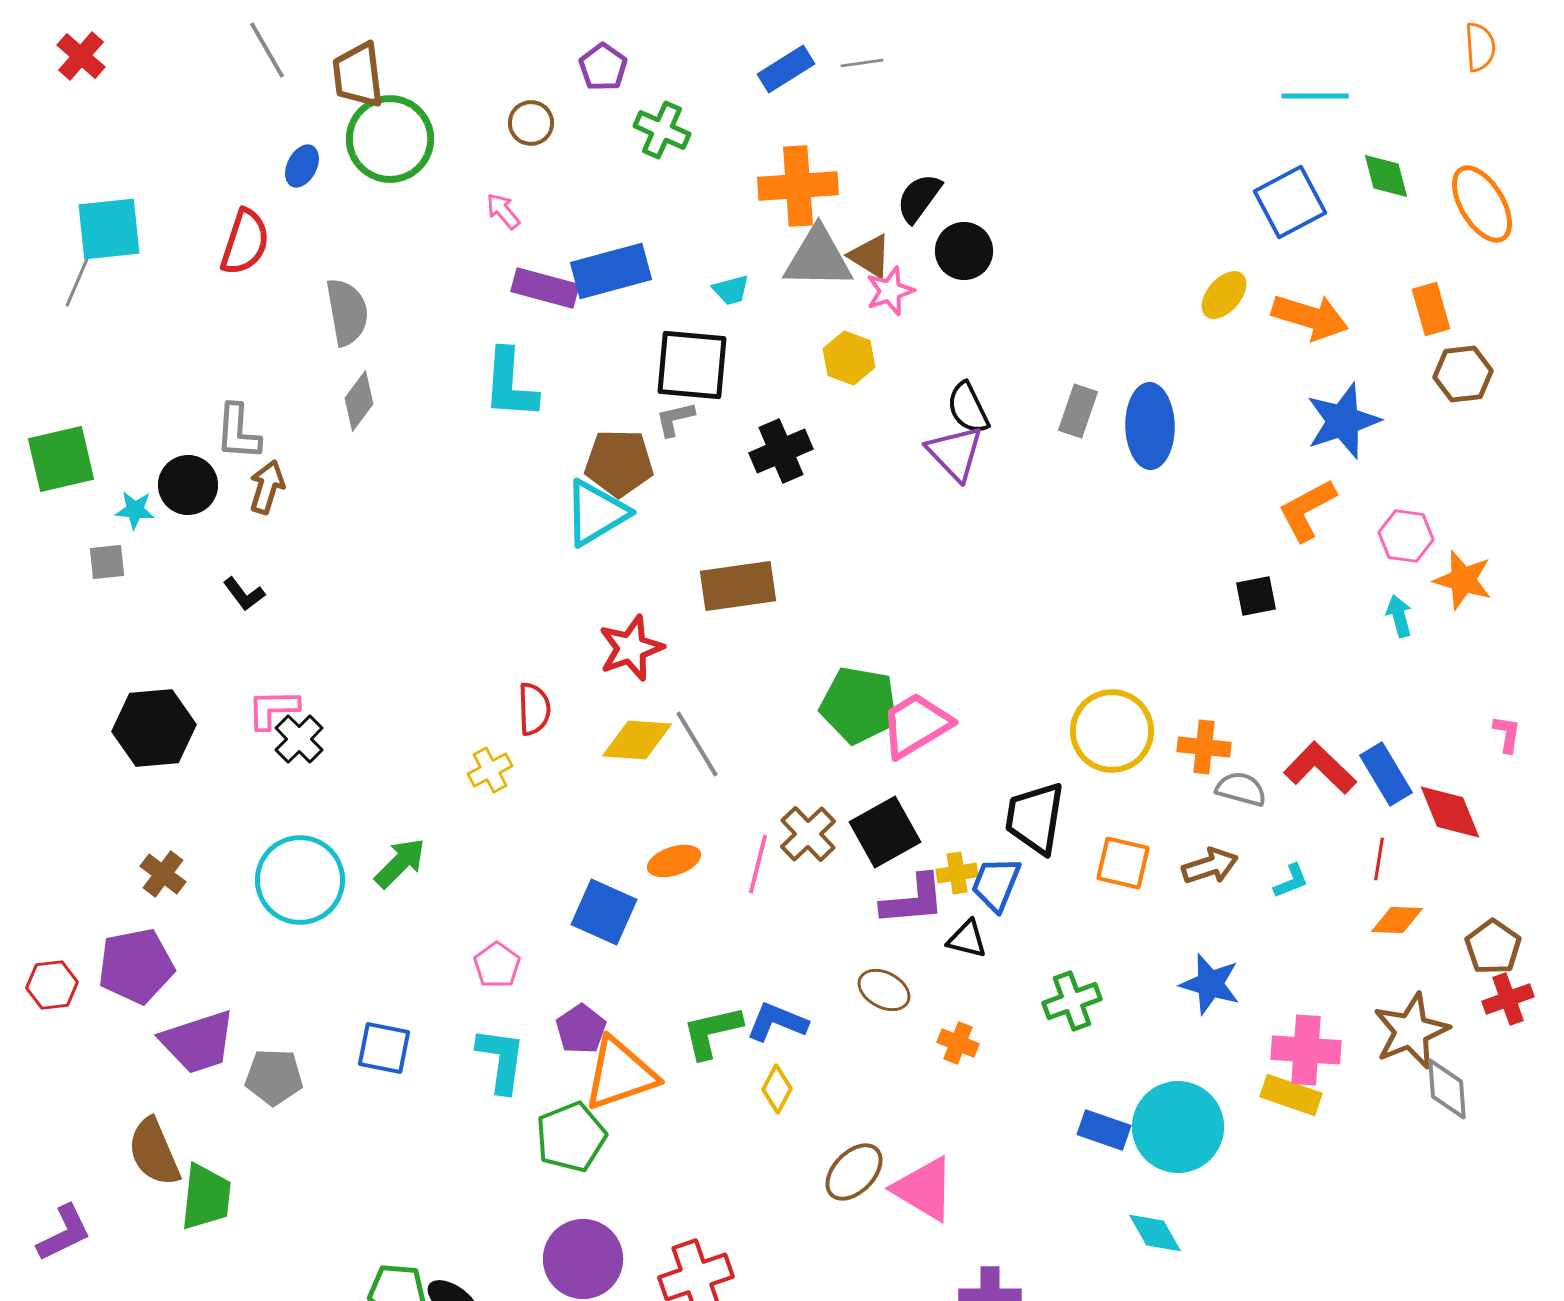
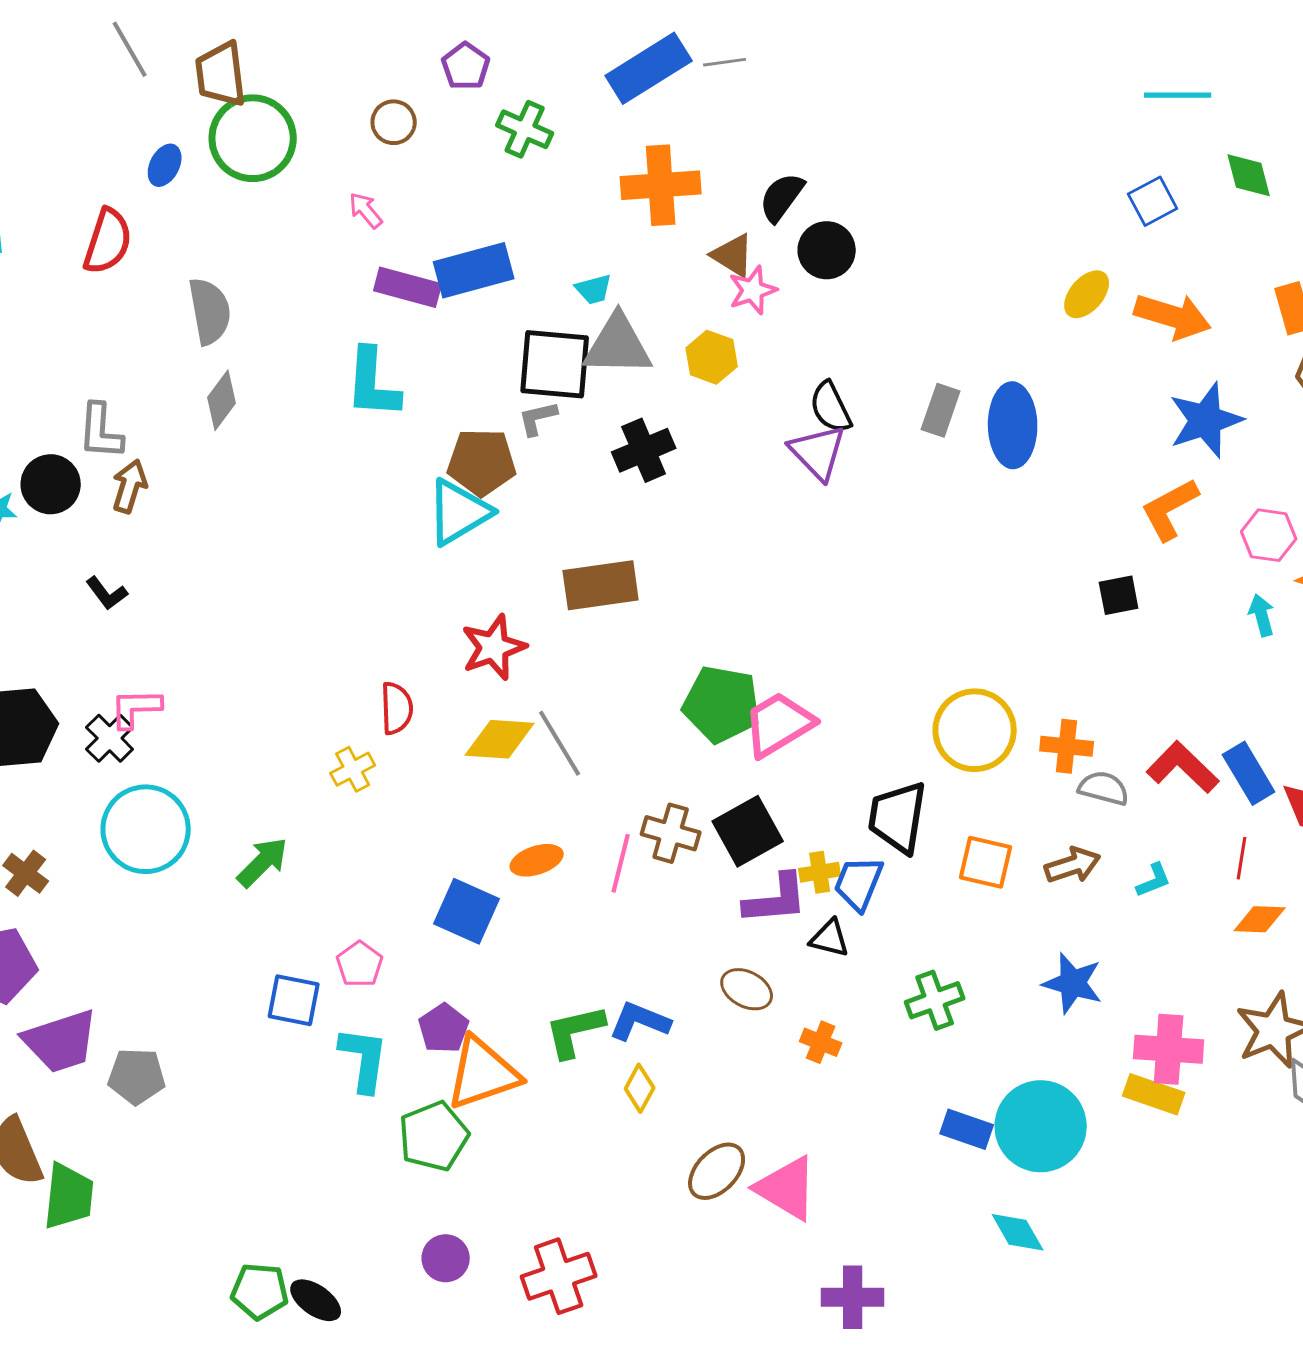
blue rectangle: (786, 69) -> (649, 68), size x1.5
blue square: (1290, 202) -> (1153, 201), size x0.7
gray triangle: (818, 258) -> (618, 345), moved
black cross: (299, 739) -> (110, 738), moved
brown cross: (808, 834) -> (671, 833), turned -30
cyan circle: (300, 880) -> (146, 829), moved
blue square: (384, 1048) -> (294, 1000), moved
purple circle: (583, 1259) -> (446, 1258), size x0.6

